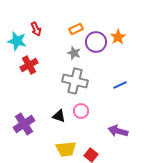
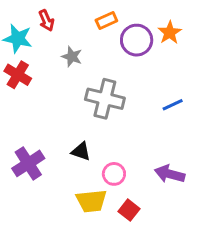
gray star: (74, 53) -> (72, 57), moved
red cross: (29, 65) -> (18, 75), moved, turned -30
pink circle: (81, 111) -> (114, 174), moved

